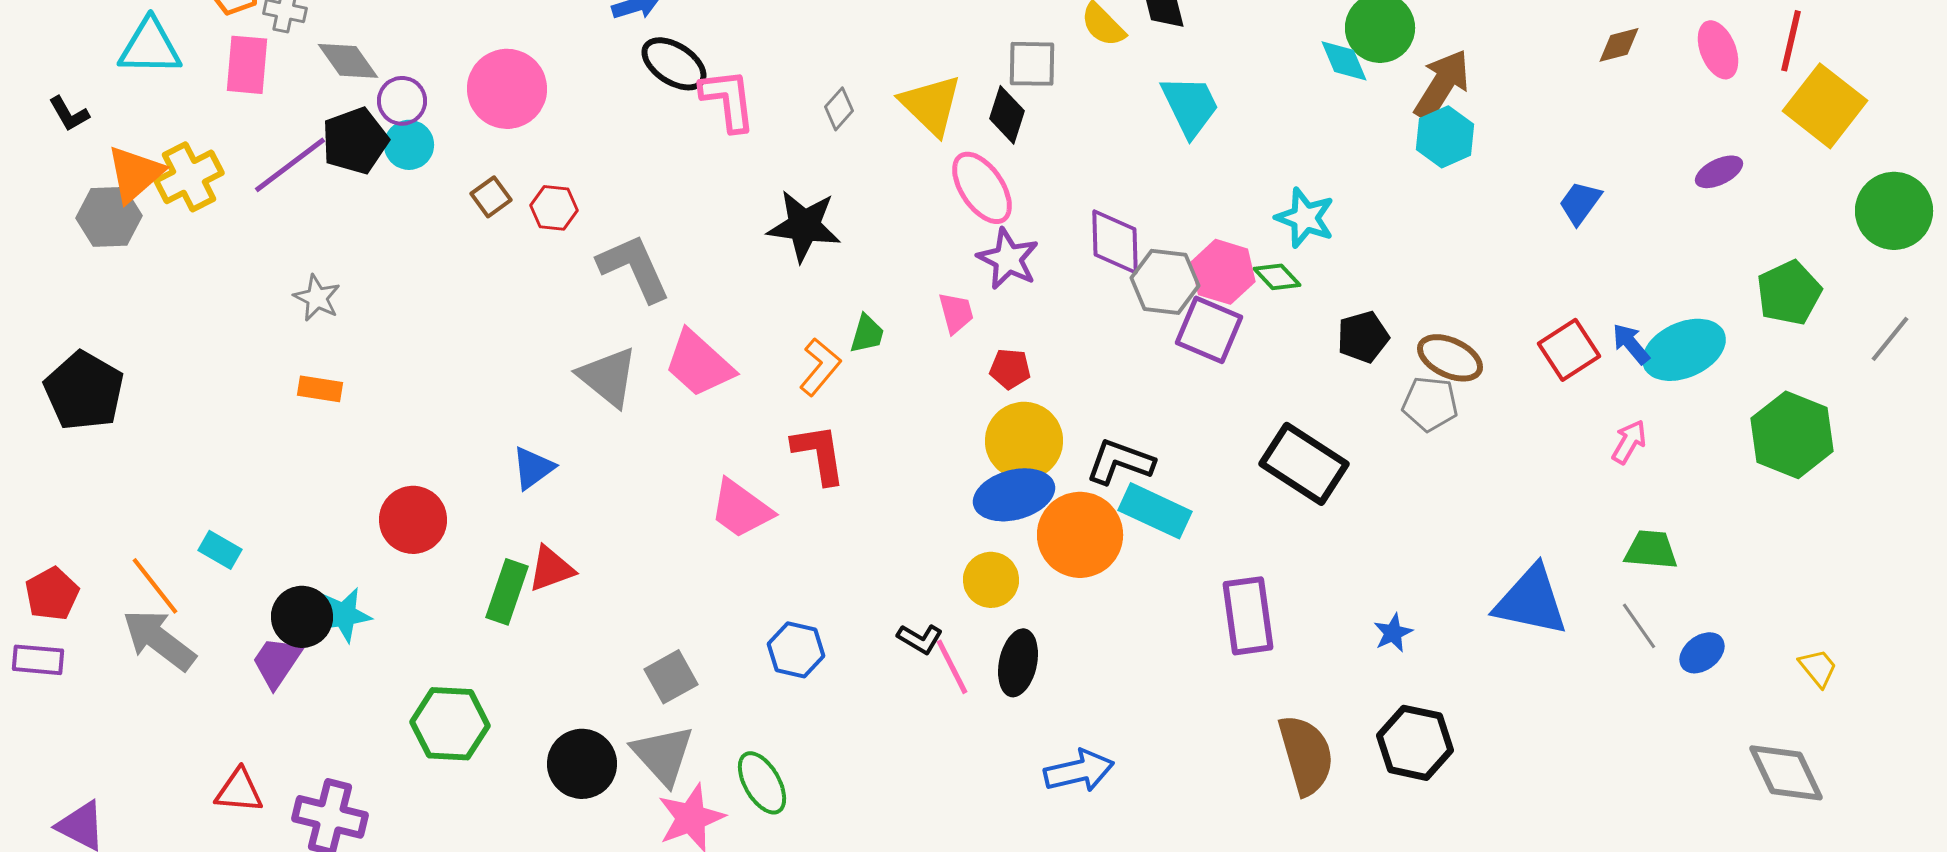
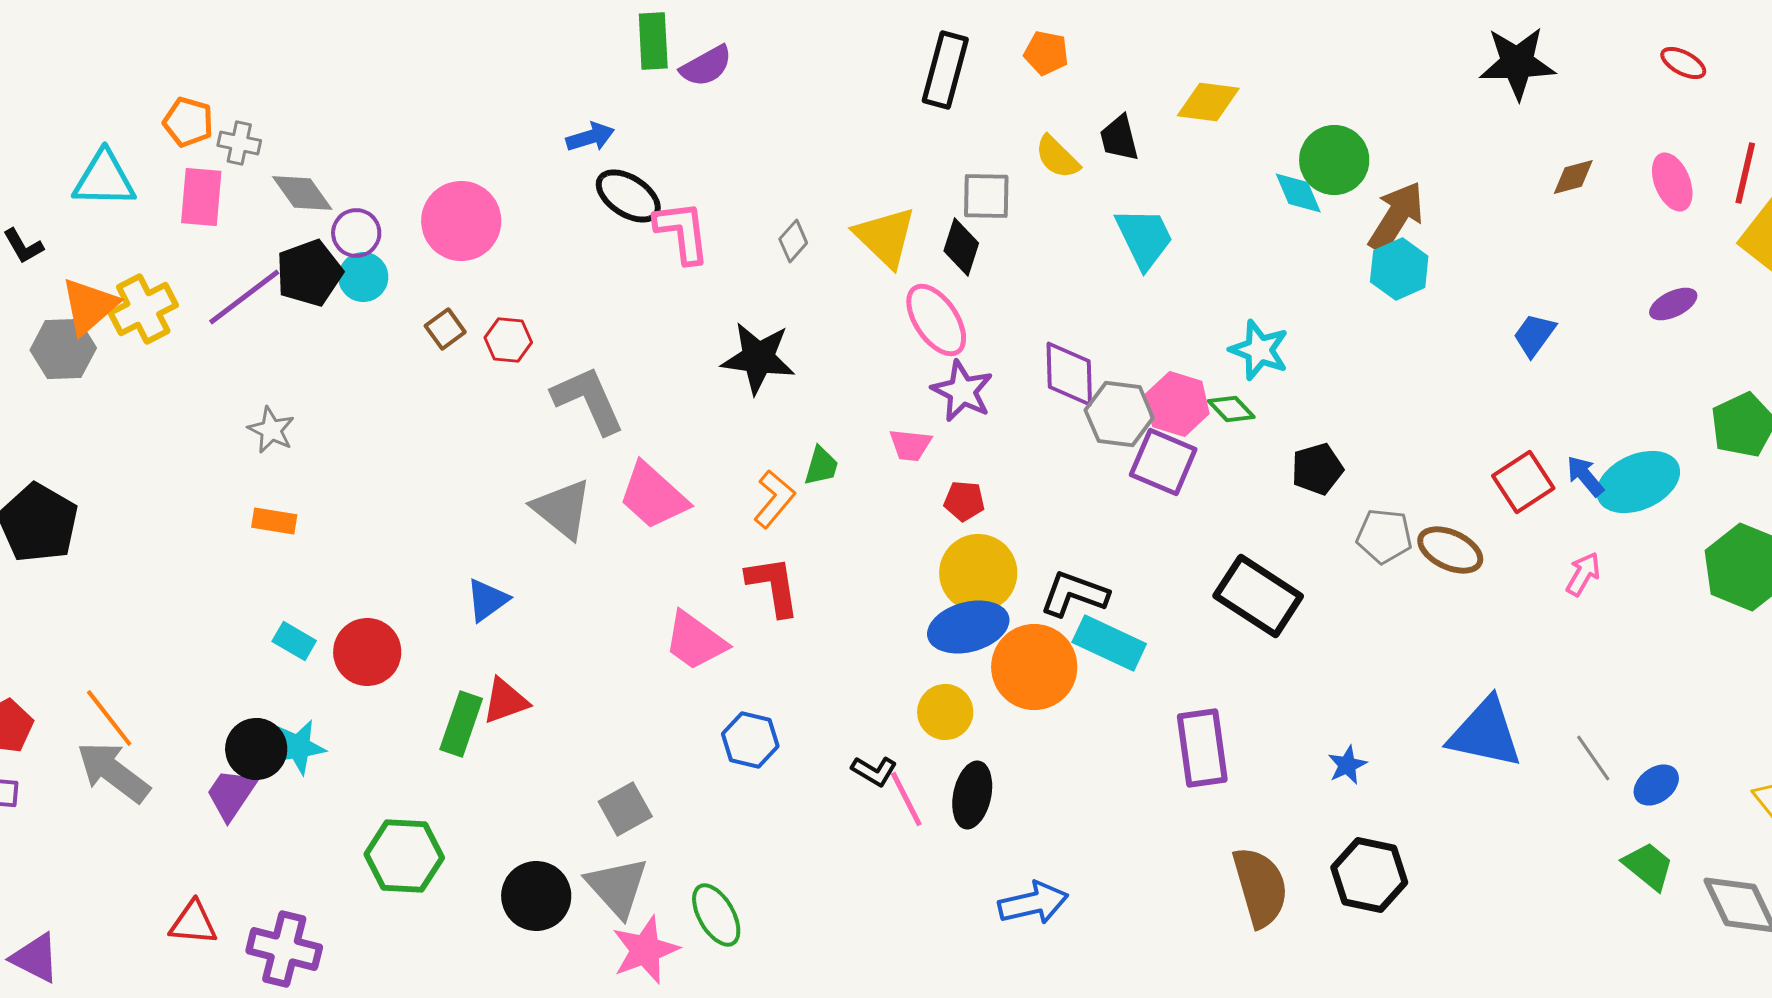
pink trapezoid: (956, 313) -> (910, 445), turned 111
brown ellipse: (1450, 358) -> (1450, 550), moved
cyan rectangle: (220, 550) -> (294, 641), moved
green trapezoid: (1651, 550) -> (1648, 866), moved, turned 34
blue hexagon: (796, 650) -> (750, 740), moved

